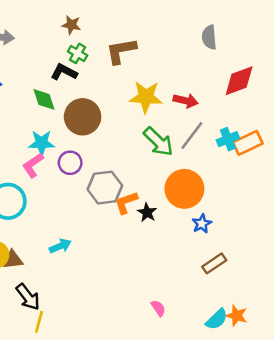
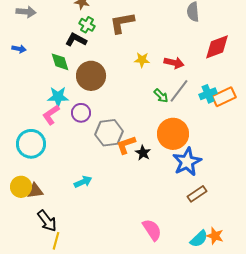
yellow star: (146, 97) -> (142, 60), size x0.6
green arrow: (158, 142) -> (161, 96), moved, size x0.6
blue star: (202, 224) -> (187, 162), size x1.8
cyan arrow: (60, 246) -> (83, 182), moved
pink semicircle: (158, 308) -> (152, 230), size x1.6

